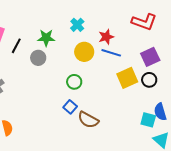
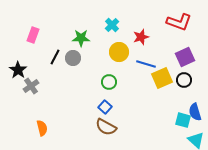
black line: (16, 46) -> (55, 57), moved
blue line: (111, 53) -> (146, 64), moved
brown semicircle: (88, 120) -> (106, 127), moved

